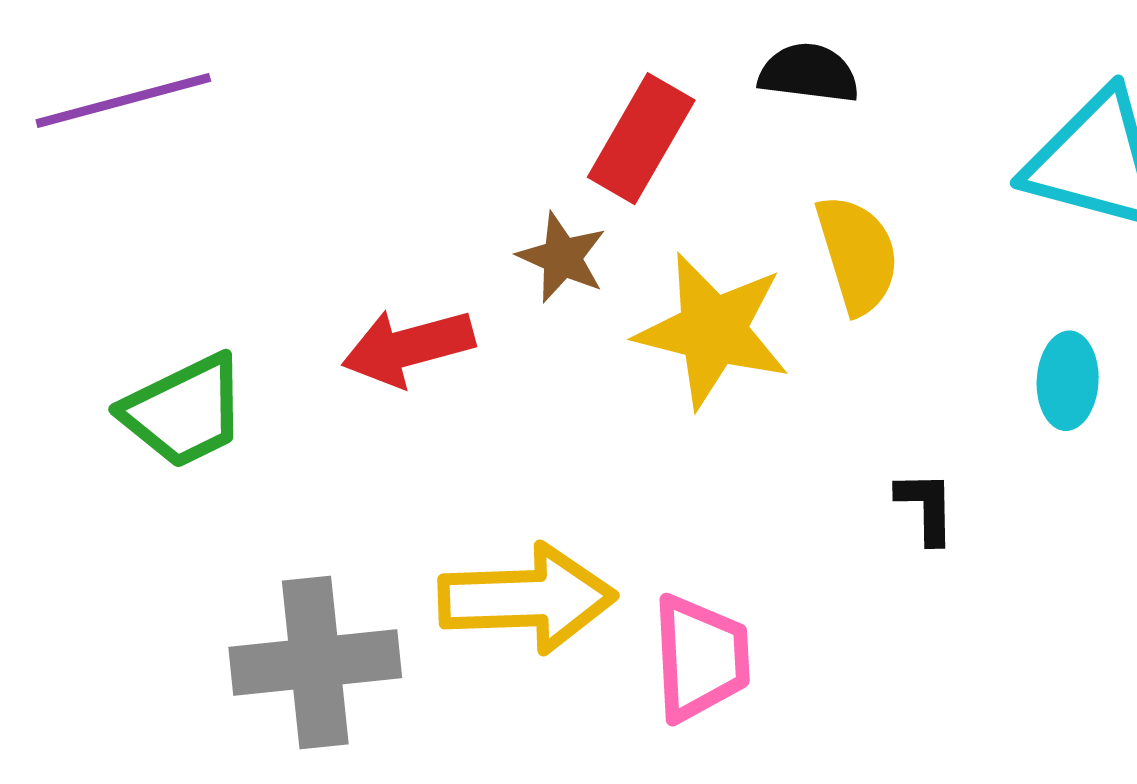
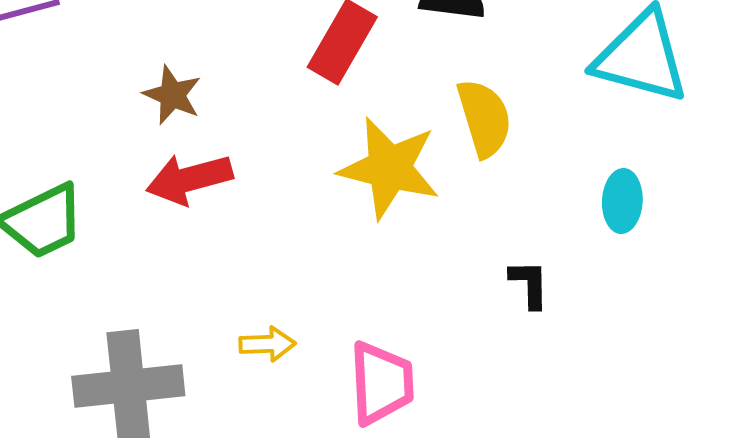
brown star: (562, 257) -> (172, 95), moved
yellow arrow: (527, 599) -> (267, 344), size x0.5

